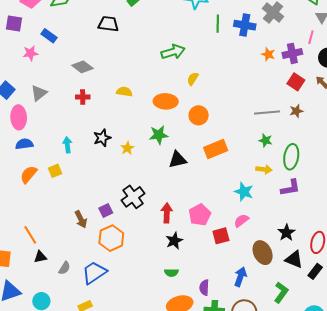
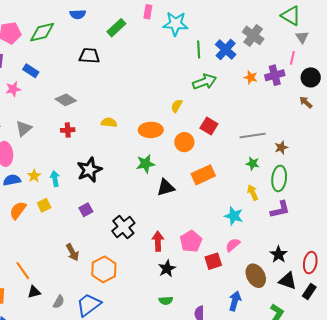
blue cross: (245, 25) -> (226, 49), turned 35
green arrow: (173, 52) -> (204, 82), moved
red square: (296, 82) -> (209, 126), moved
brown star: (296, 111) -> (281, 147), moved
black star: (102, 138) -> (89, 170), size x1.4
yellow star: (127, 148) -> (34, 176), moved
yellow arrow: (264, 169) -> (253, 193), turned -119
purple square: (106, 210) -> (86, 210), moved

